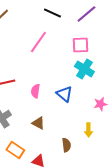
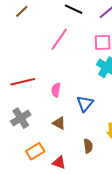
blue triangle: (64, 94) -> (85, 104), moved, turned 30
orange rectangle: (15, 150) -> (35, 151), turned -66

